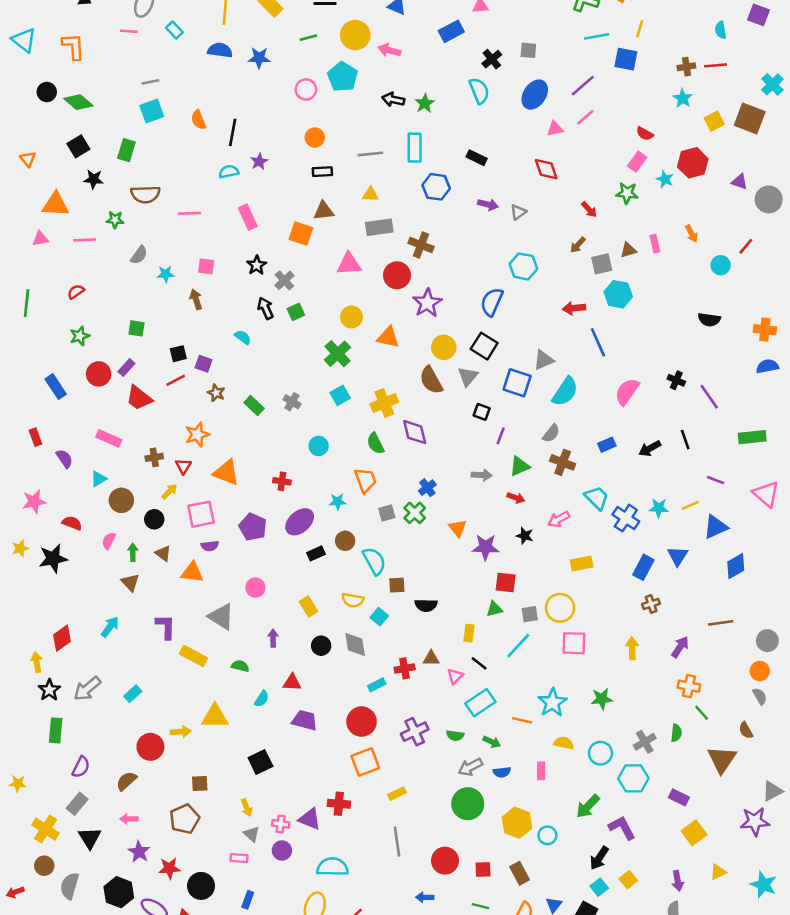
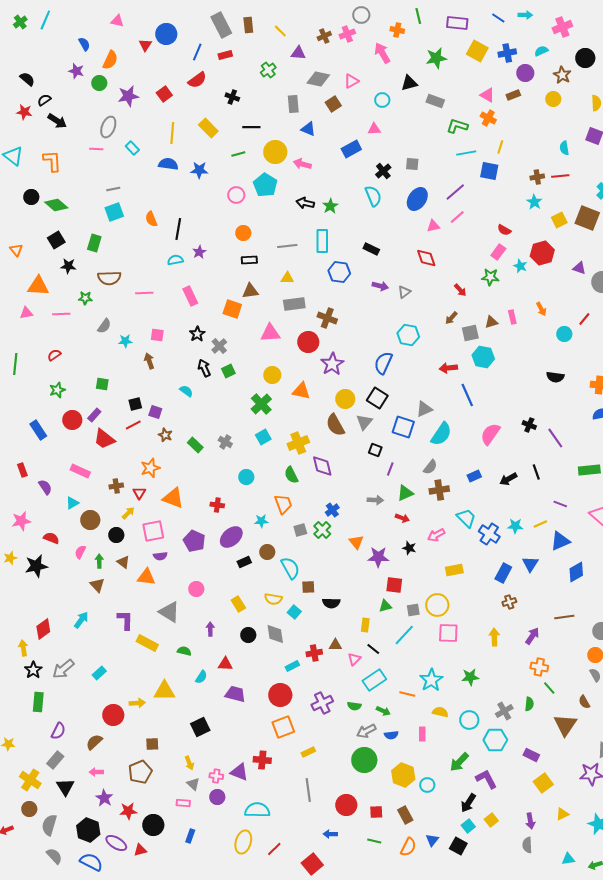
brown cross: (563, 462) -> (439, 490), turned -30

